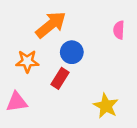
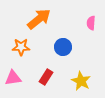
blue circle: (72, 52) -> (63, 47), moved
red rectangle: (60, 78) -> (46, 77), moved

